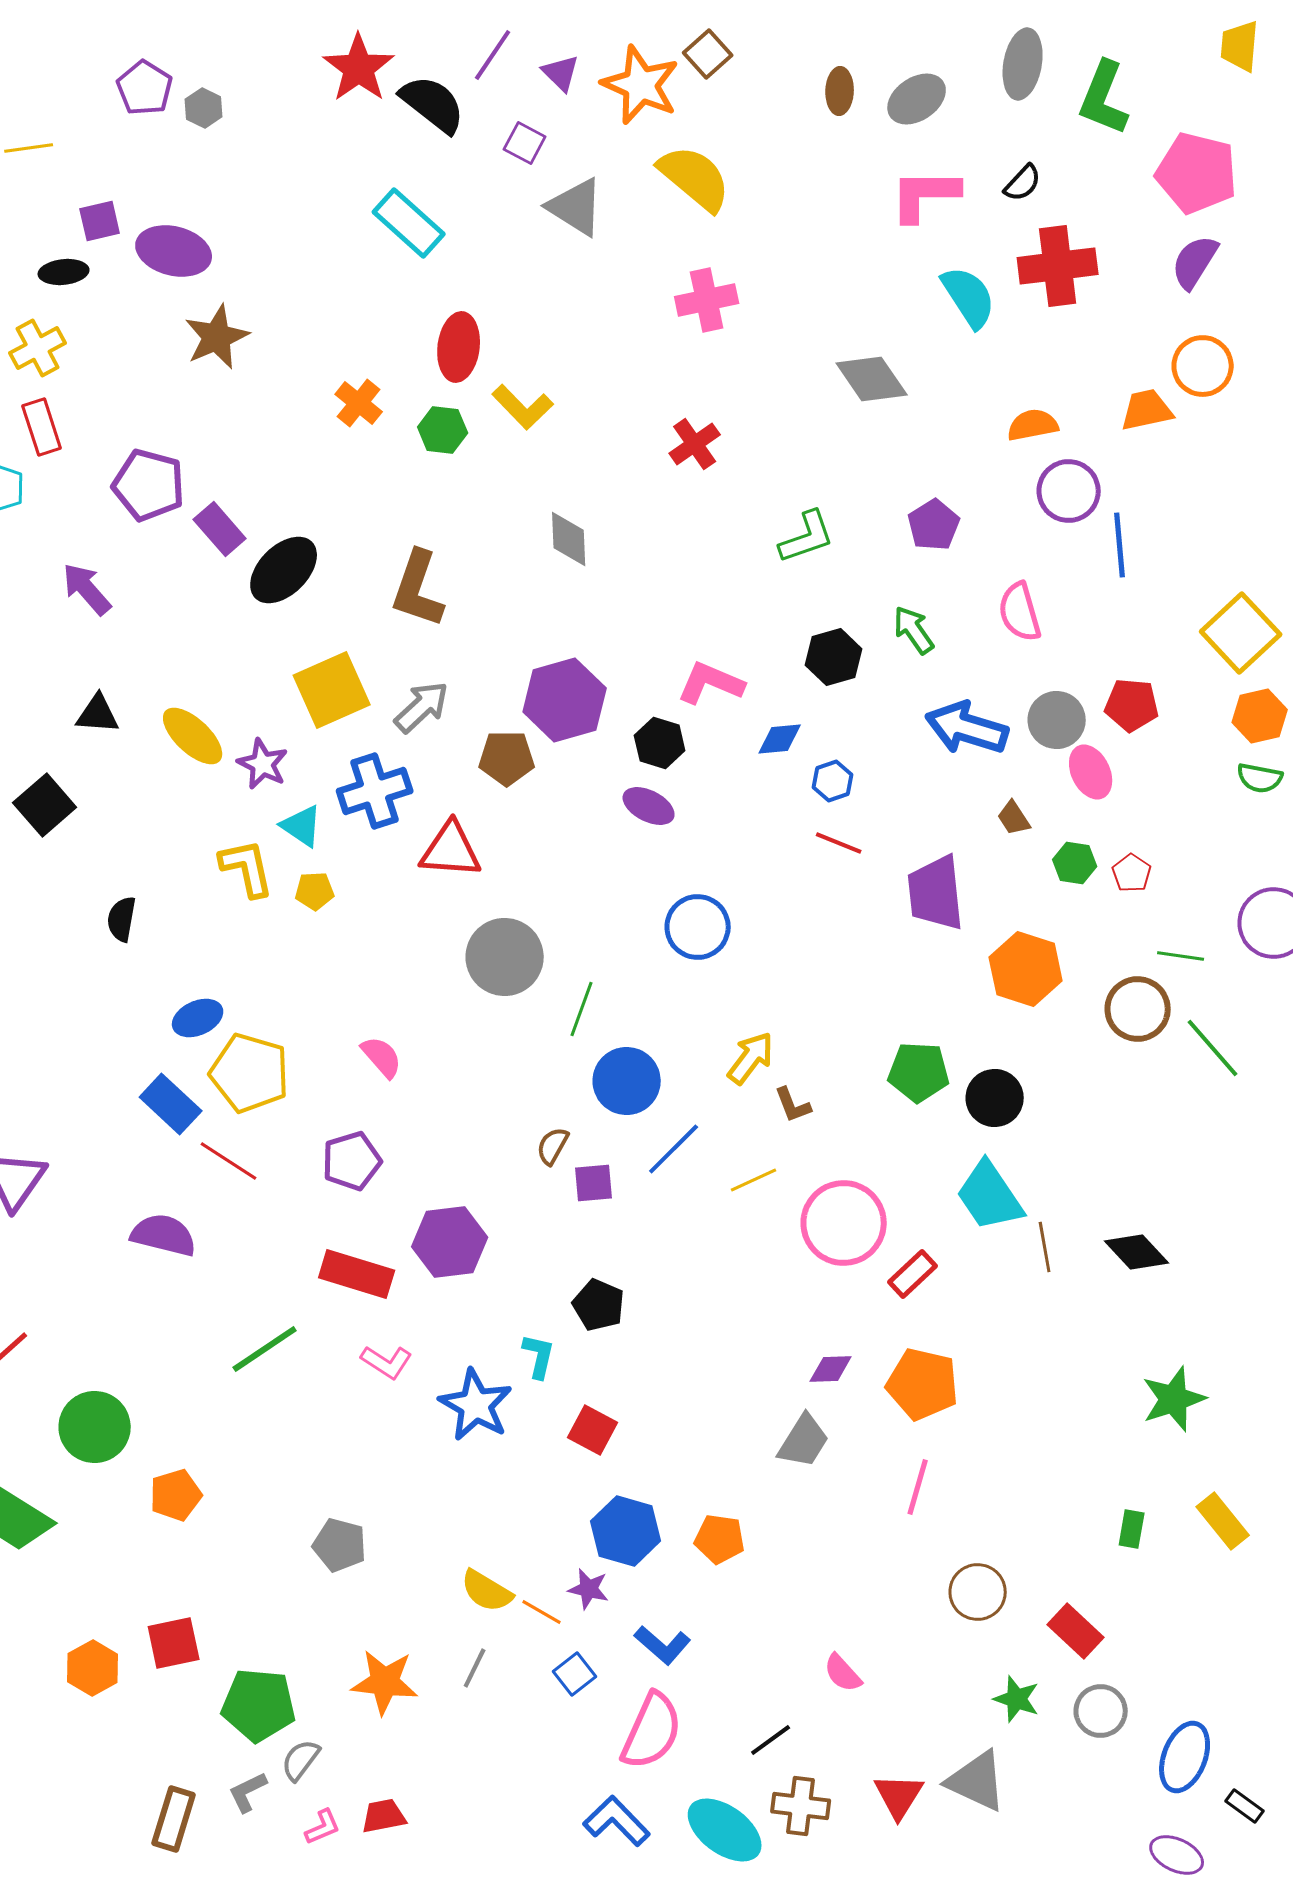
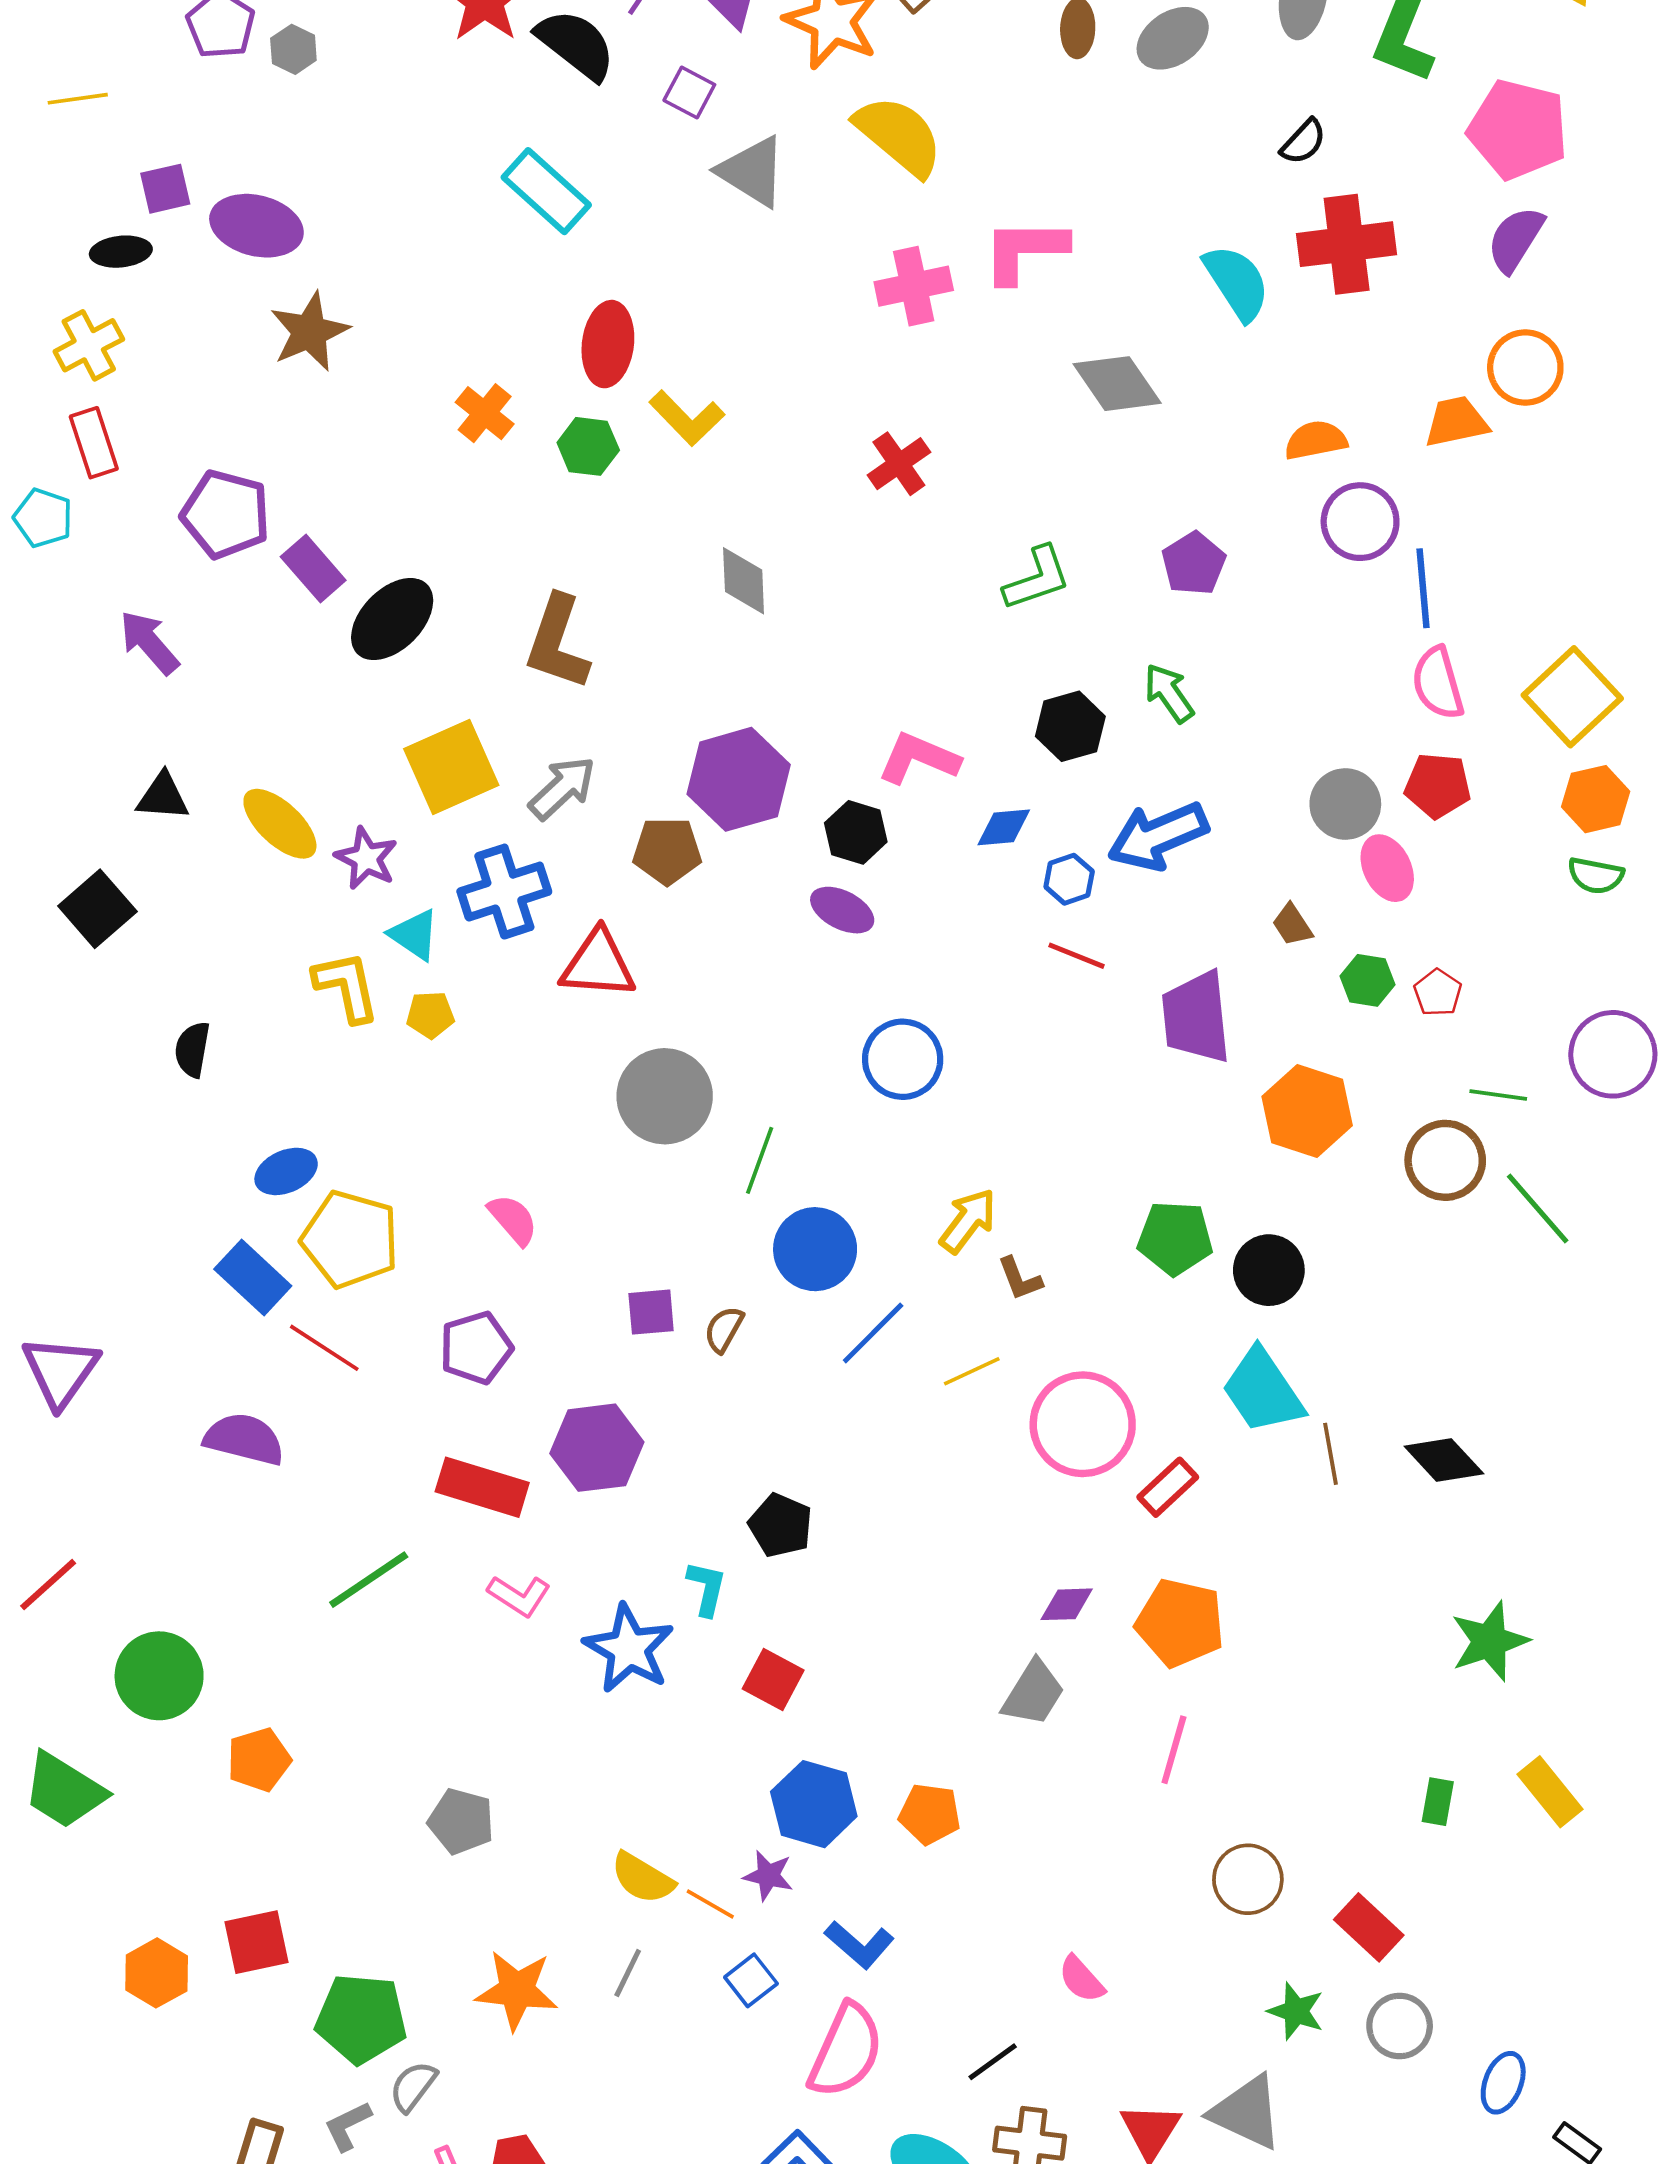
pink L-shape: (925, 195) -> (1025, 250), moved
pink semicircle: (1020, 612) -> (1438, 683), moved
blue arrow: (967, 728) -> (1158, 836), moved, turned -40
purple square: (594, 1183) -> (651, 1312), moved
blue ellipse: (1185, 1757) -> (1503, 2083), size x0.7

